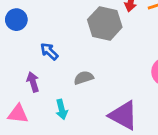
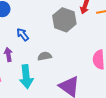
cyan arrow: (62, 109) -> (26, 77), size x1.6

